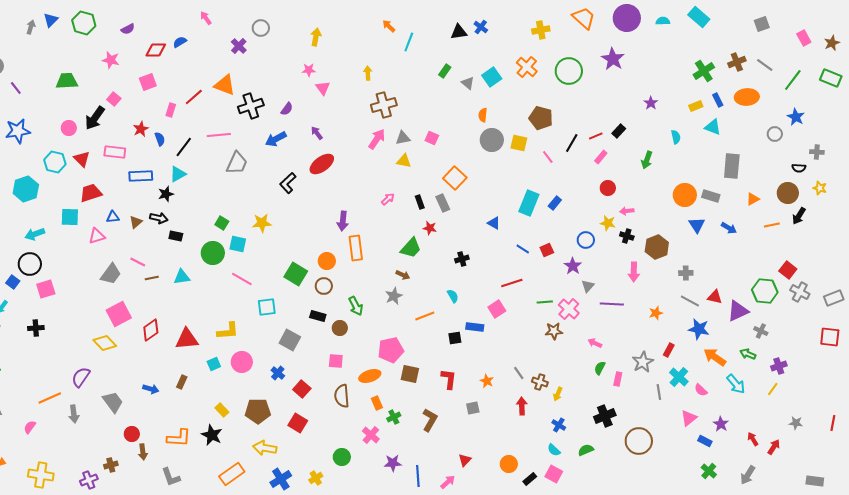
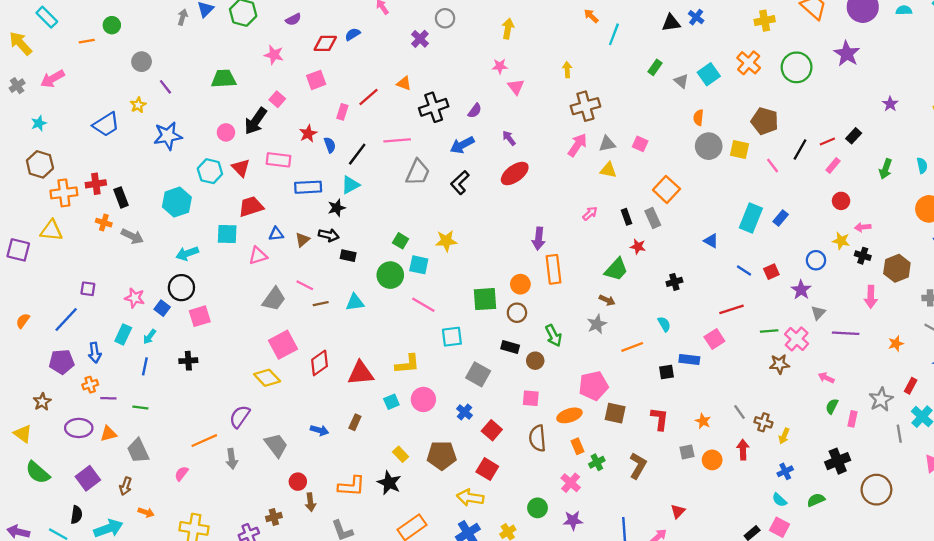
orange triangle: (225, 85) -> (404, 83), size x0.6
cyan semicircle: (676, 137) -> (922, 166), moved
black L-shape: (288, 183) -> (460, 183), moved
green square: (296, 274) -> (485, 299), turned -35
blue cross: (559, 425) -> (785, 471), turned 32
yellow arrow: (265, 448) -> (470, 498), moved
purple star: (393, 463) -> (573, 520), moved
orange circle: (509, 464) -> (712, 460), moved

